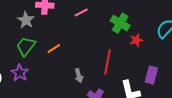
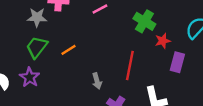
gray star: (26, 20) -> (37, 17), turned -30
purple rectangle: (151, 75) -> (177, 62), moved

